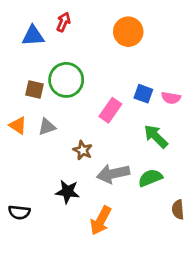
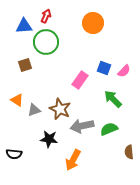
green circle: (66, 80) -> (46, 42), moved
brown square: (34, 90) -> (25, 65), turned -32
pink semicircle: (171, 98) -> (124, 71), turned -56
orange triangle: (18, 125) -> (17, 100), moved
gray triangle: (47, 127) -> (34, 110), moved
brown star: (83, 150) -> (60, 109), size x1.5

